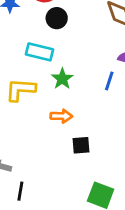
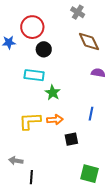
blue line: (109, 81) -> (91, 114), moved
yellow L-shape: (20, 90) -> (30, 121), moved

